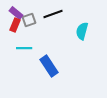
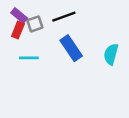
cyan semicircle: (82, 31) -> (111, 54), moved
blue rectangle: (49, 66) -> (71, 48), moved

